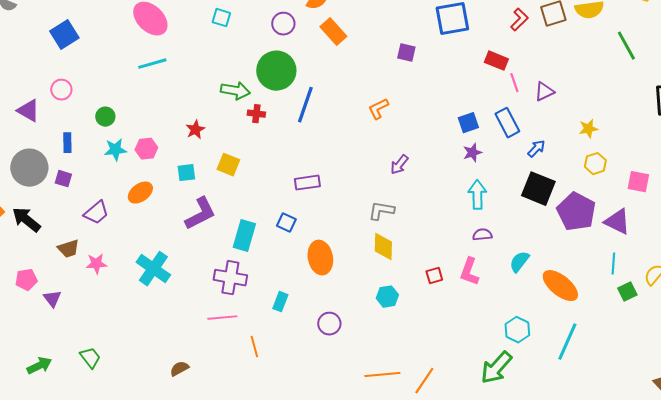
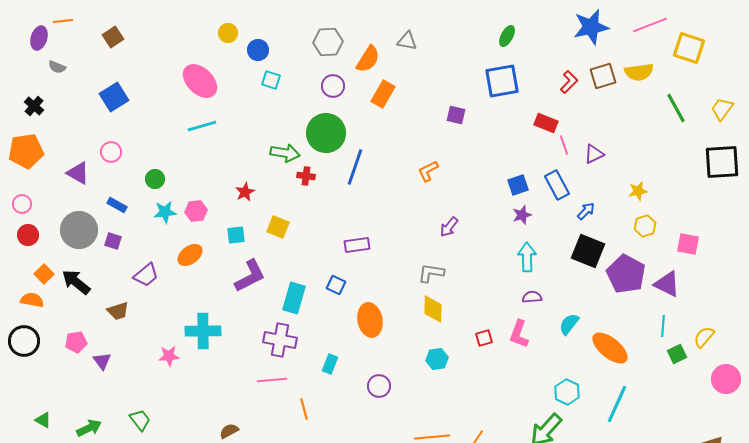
orange rectangle: (333, 32) -> (383, 94), turned 72
blue rectangle: (67, 143) -> (117, 205), turned -60
pink star: (96, 264) -> (169, 356), moved
cyan cross: (153, 269) -> (203, 331), turned -36

